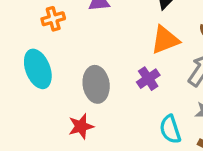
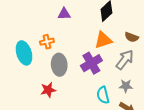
orange cross: (53, 19) -> (47, 42), moved
purple cross: (148, 79) -> (91, 63), size x1.5

